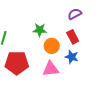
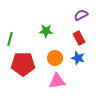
orange circle: (52, 46) -> (55, 58), moved
pink triangle: (51, 69) -> (57, 81), moved

